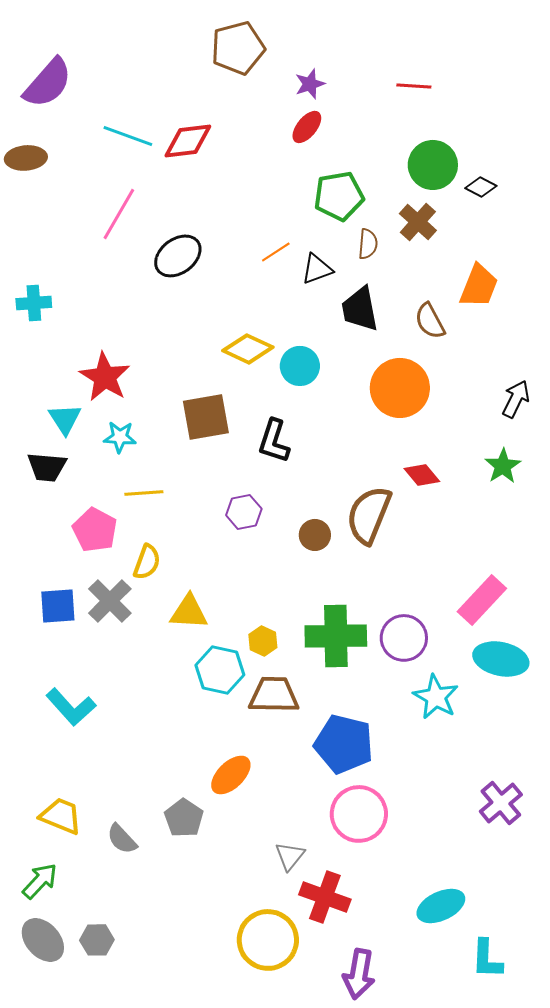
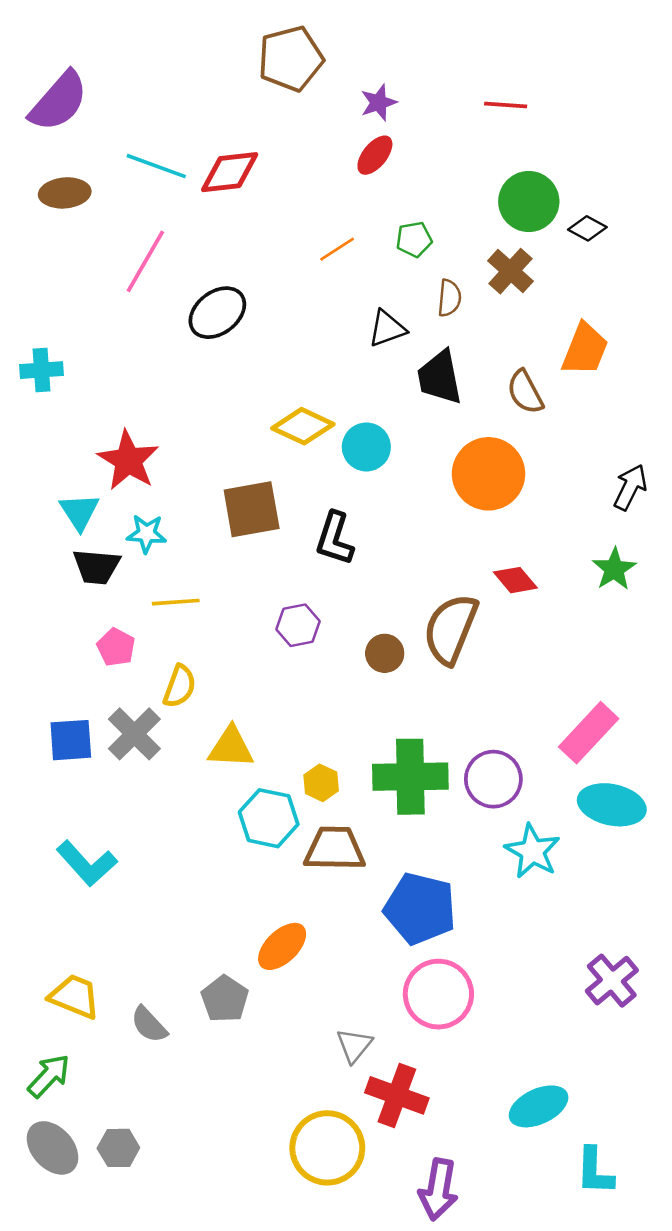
brown ellipse: (26, 158) -> (65, 193), moved
green pentagon: (339, 196) -> (414, 239), size x0.6
orange line: (276, 252) -> (337, 249), moved
black trapezoid: (47, 467) -> (96, 567), moved
pink pentagon: (95, 530) -> (116, 647), size x0.7

